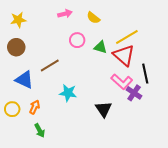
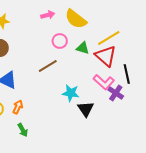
yellow semicircle: (93, 18) -> (76, 19), size x1.6
brown line: (50, 65) -> (48, 66), moved
cyan star: (68, 93) -> (71, 93), moved

